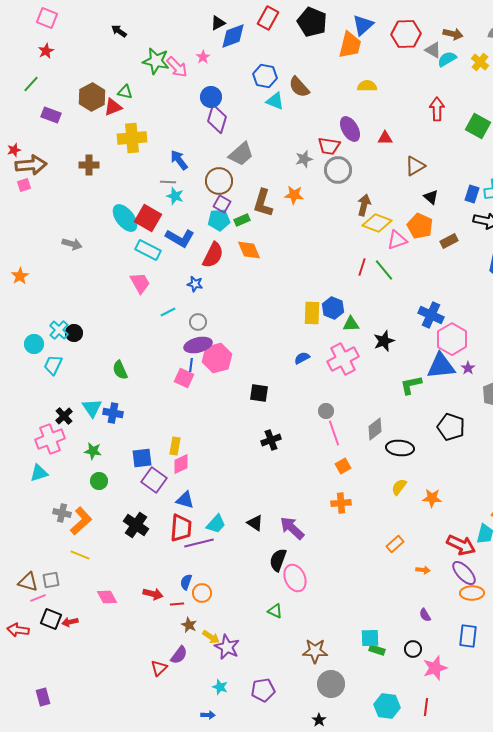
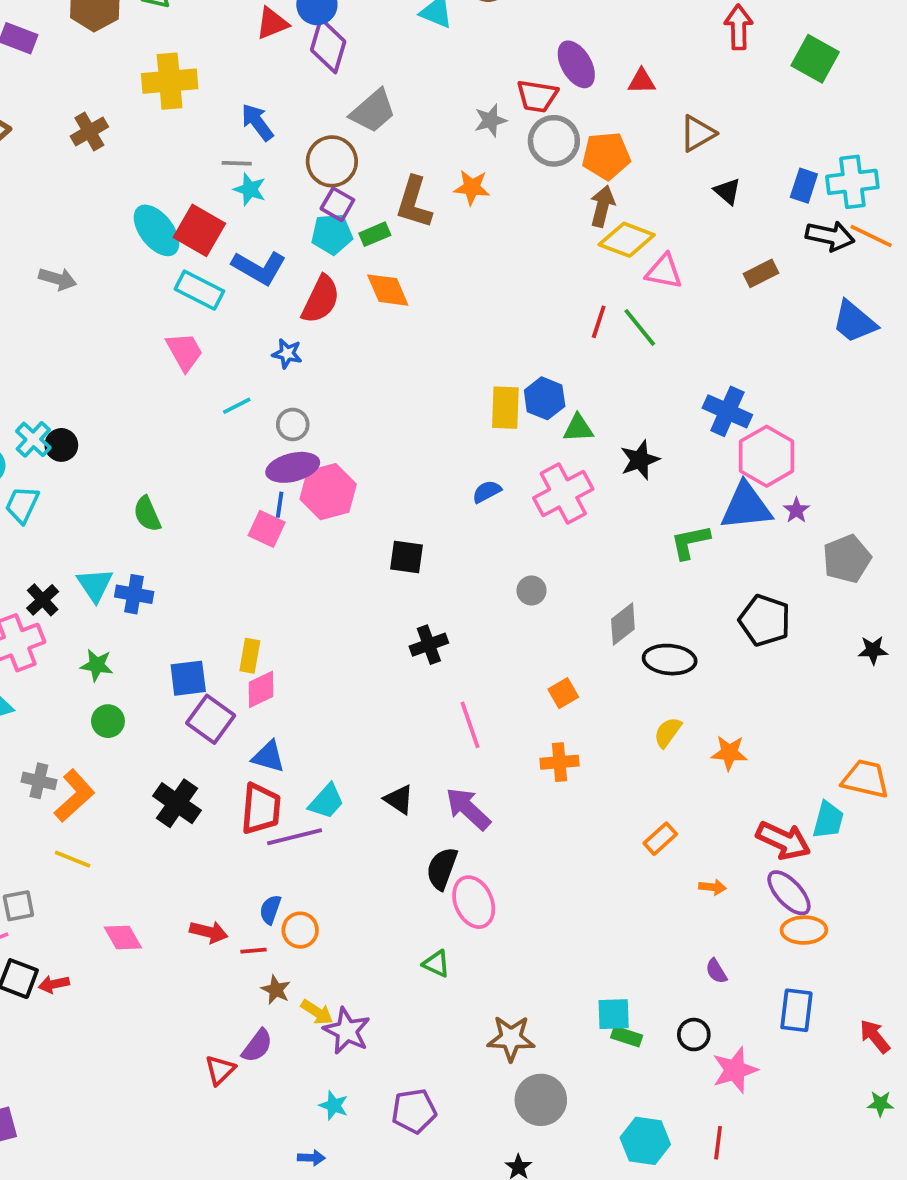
red triangle: (113, 107) -> (272, 23), moved
brown cross: (89, 165) -> (89, 132), turned -30
orange pentagon: (420, 226) -> (606, 156), moved, turned -30
pink triangle: (397, 240) -> (664, 271), turned 30
pink line: (334, 433) -> (470, 725), moved

